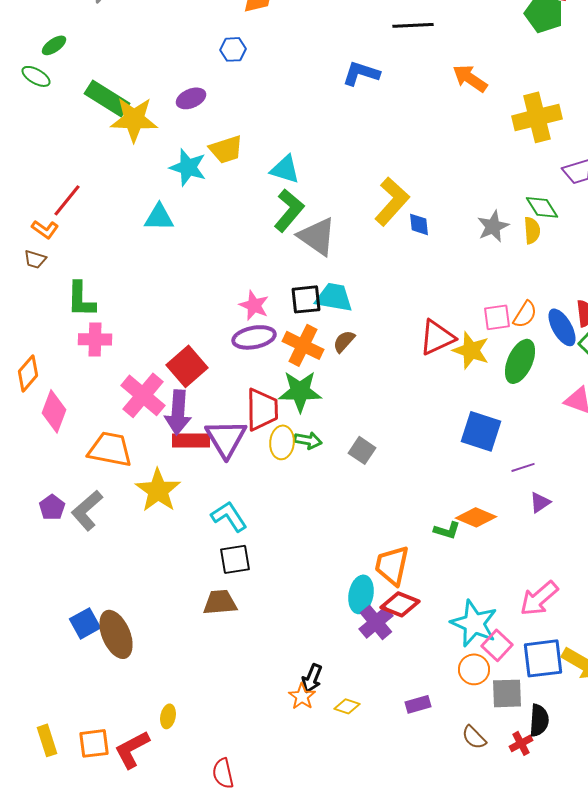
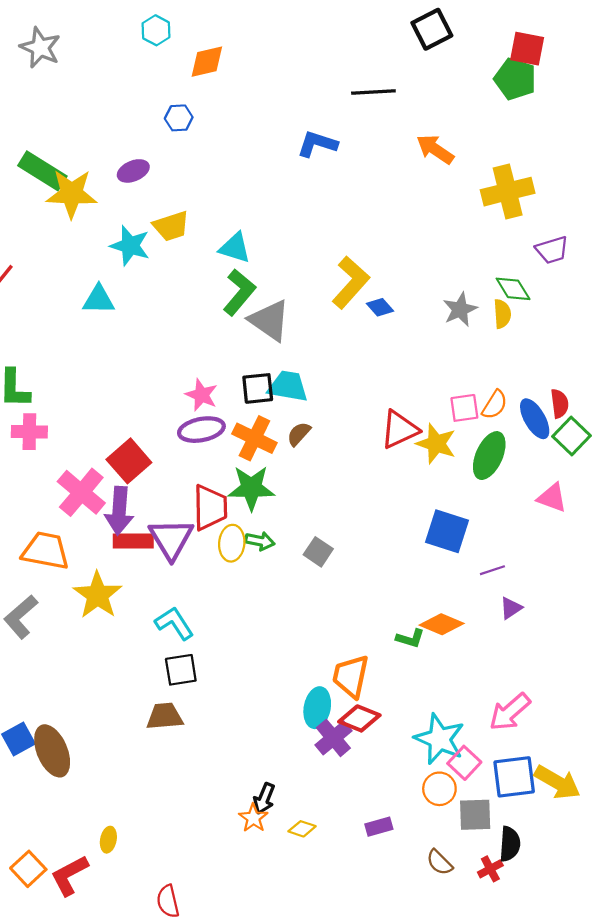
blue diamond: (419, 224) -> (380, 307), turned -35
orange square: (94, 743) -> (28, 869), turned -36

